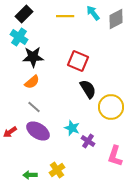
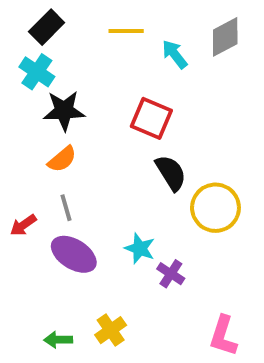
cyan arrow: (93, 13) -> (175, 54), moved
gray line: (34, 107) -> (66, 208), turned 32
red arrow: (10, 132) -> (23, 225), moved
pink L-shape: (115, 156) -> (223, 336), moved

